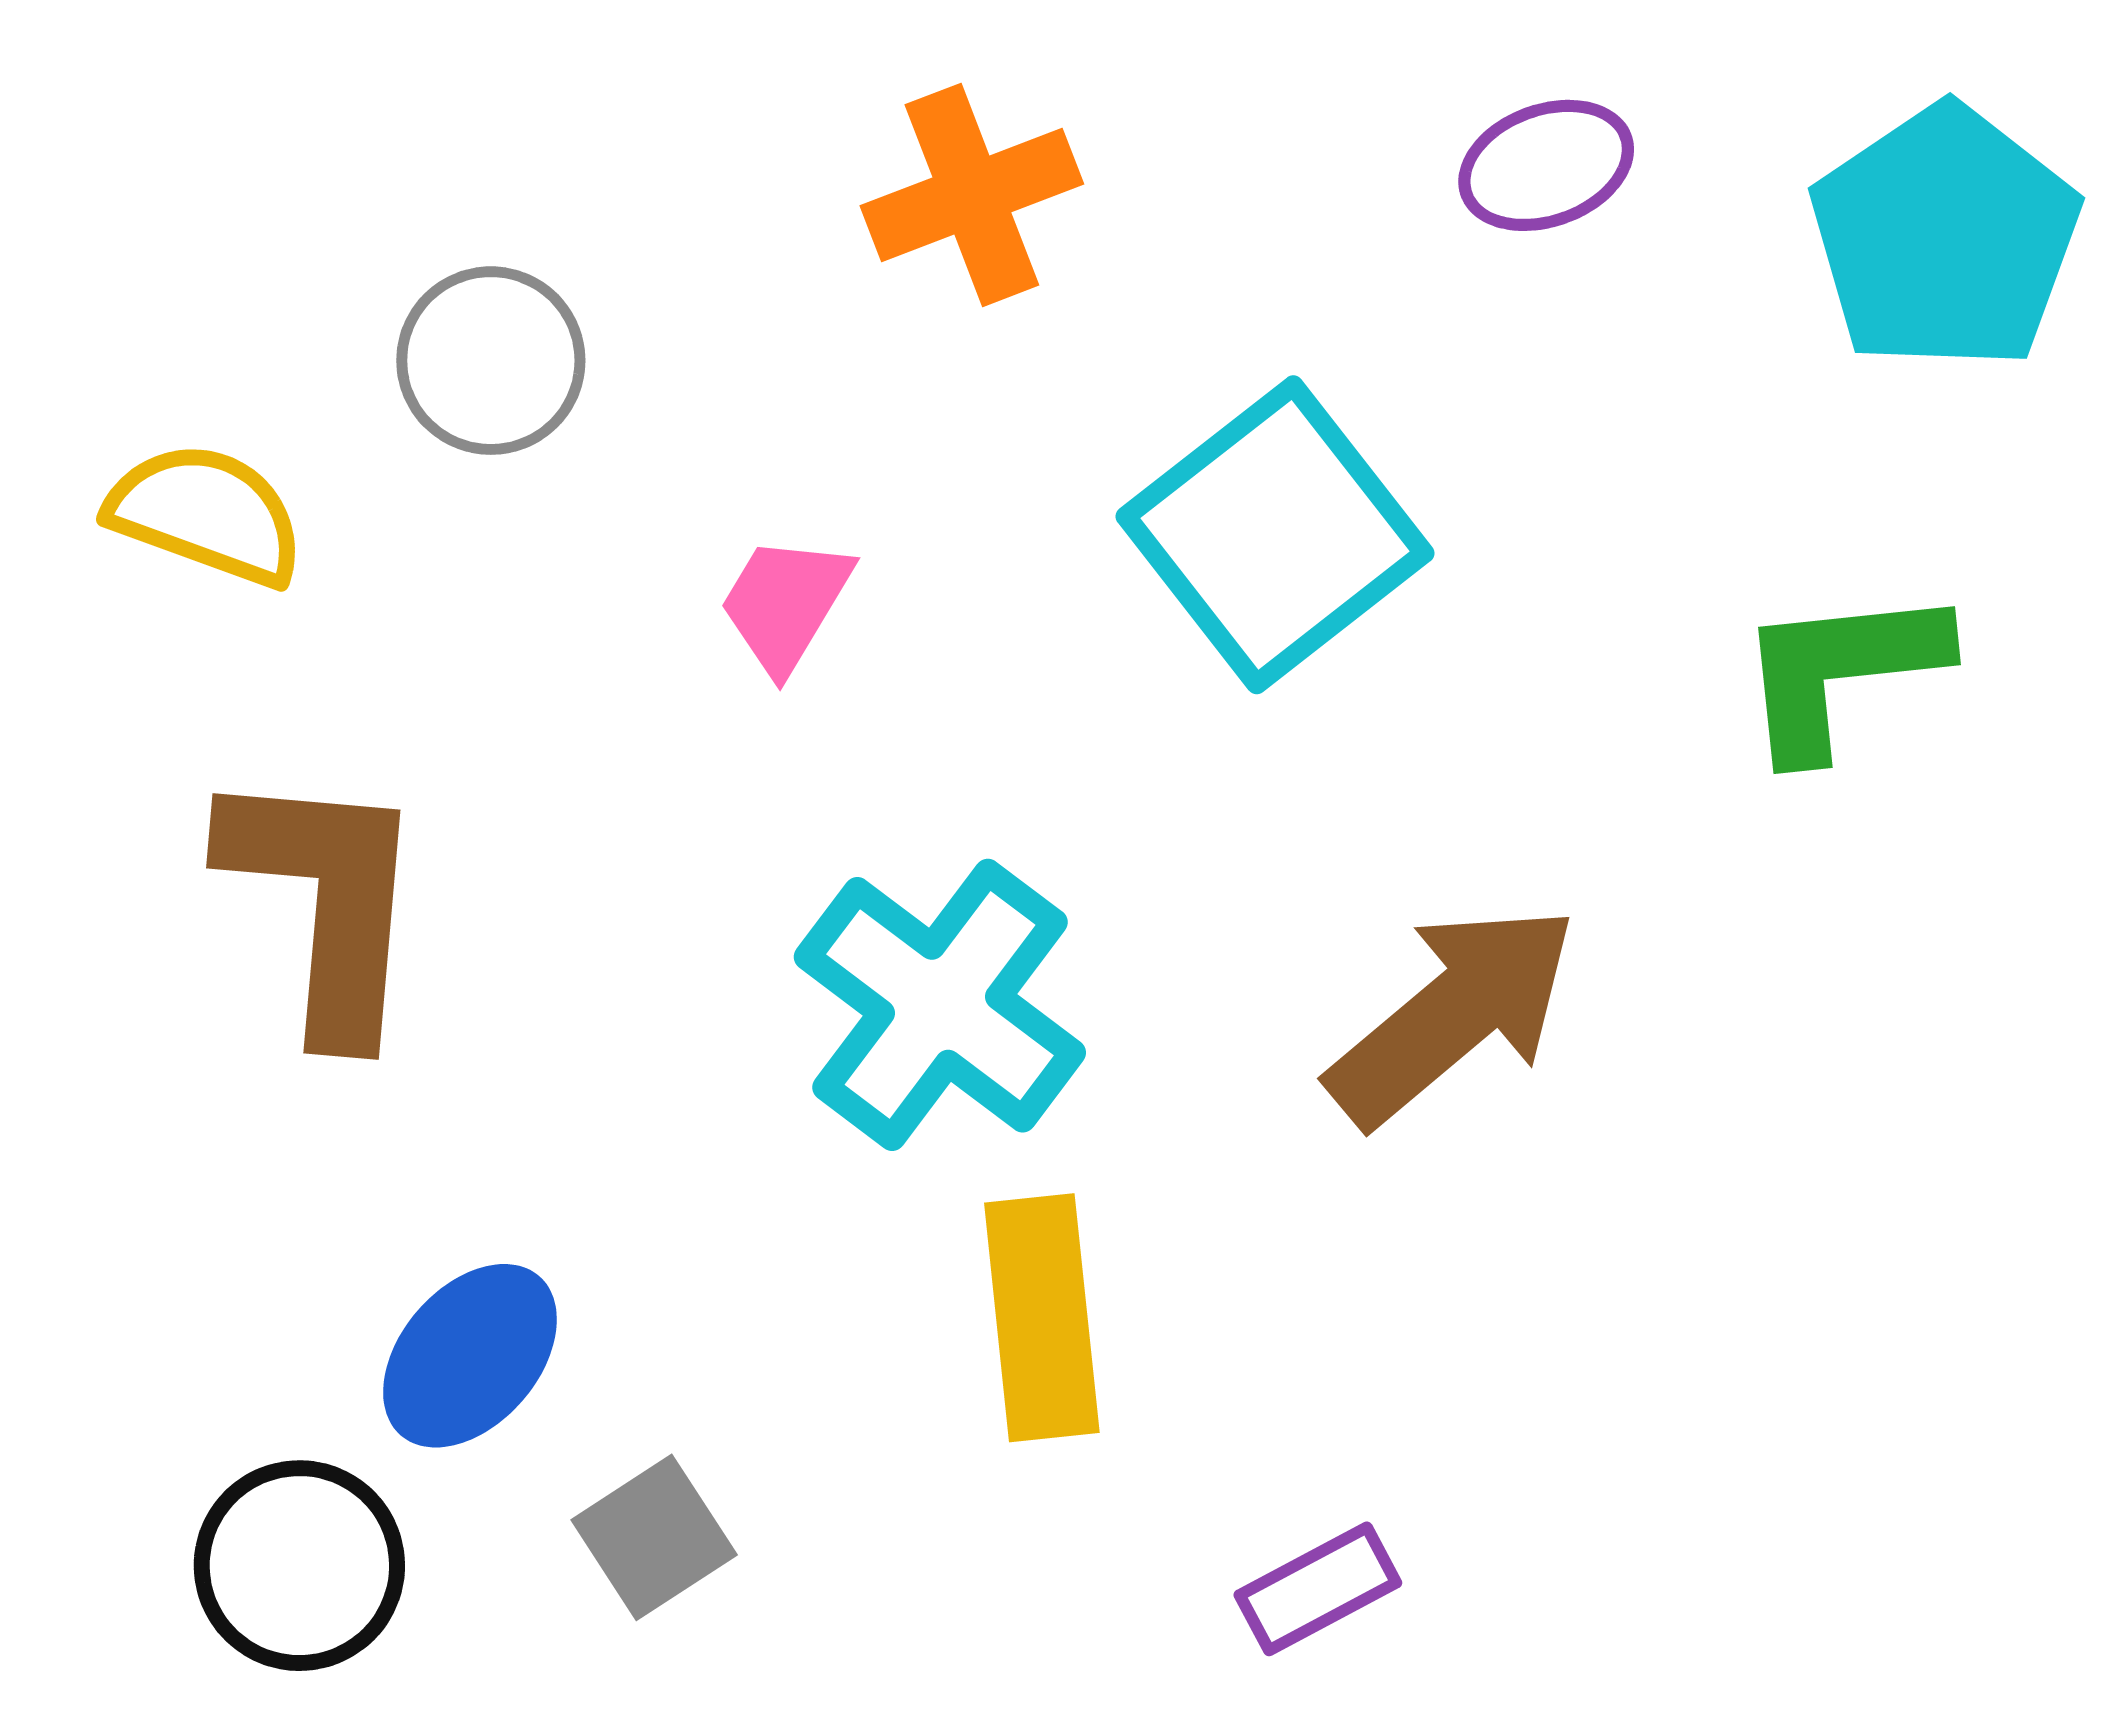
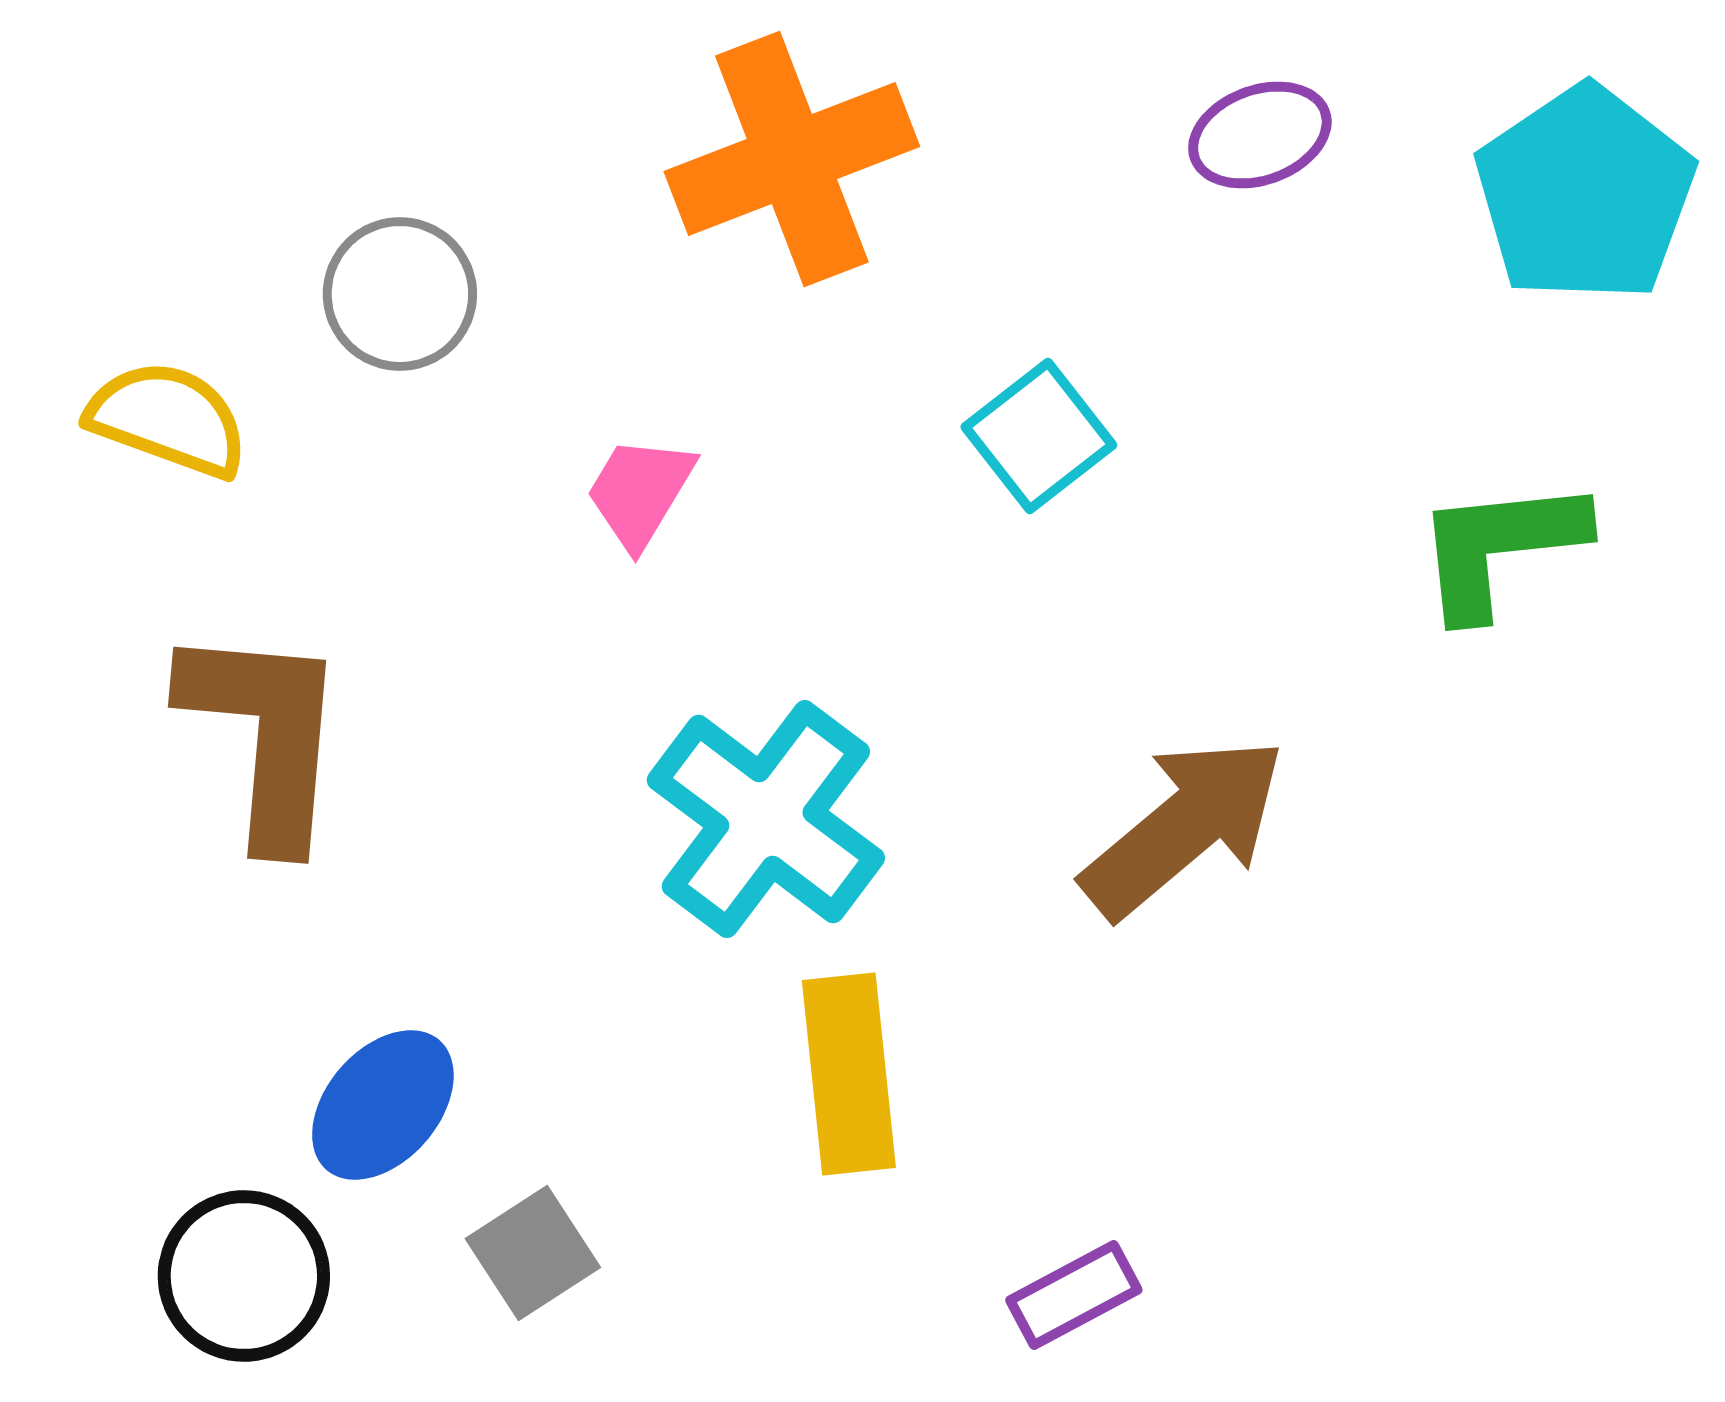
orange cross: (972, 195) -> (792, 159), size x1.4
cyan square: (1275, 535) -> (1039, 436), size x0.6

